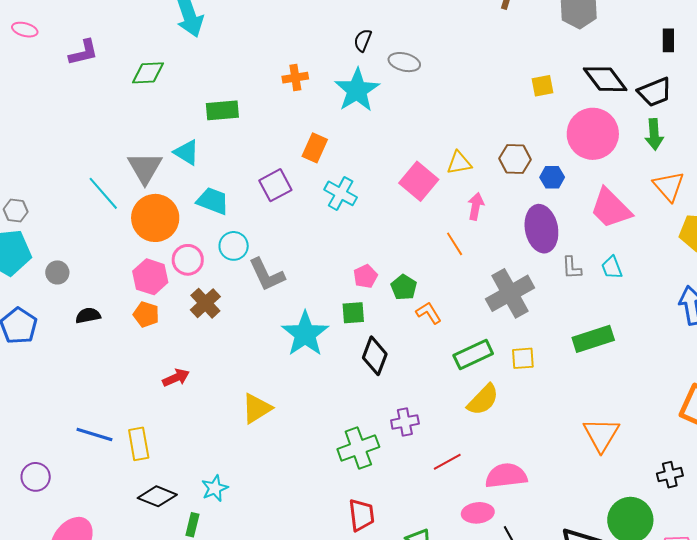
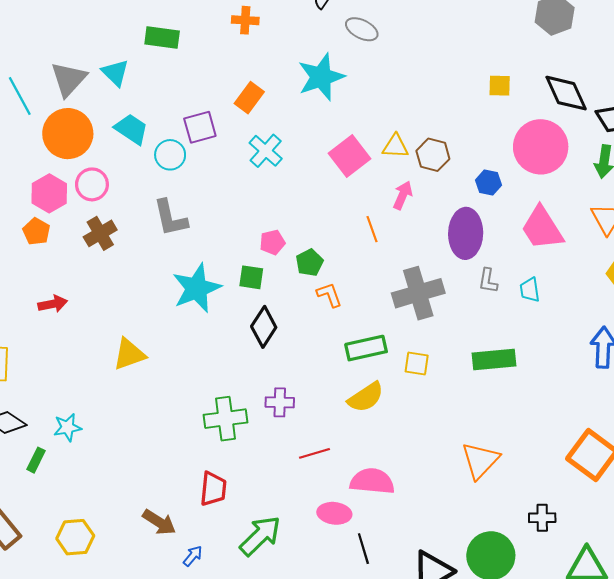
cyan star: (357, 90) -> (321, 77), moved
brown hexagon: (515, 159) -> (433, 155), moved
cyan circle: (234, 246) -> (170, 155), moved

